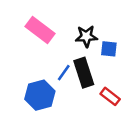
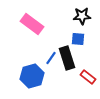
black star: (86, 36) -> (82, 16), moved
blue square: (109, 49) -> (78, 39), moved

